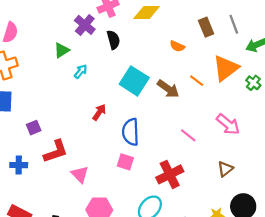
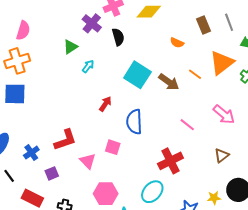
purple square: (34, 128) -> (52, 173), moved
pink square: (125, 162) -> (113, 147), moved
blue cross: (19, 165) -> (31, 153), turned -35

